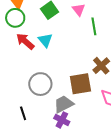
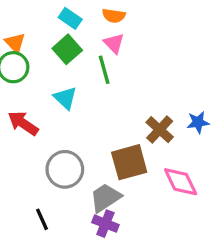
green line: (94, 26) -> (104, 70), moved
red arrow: (25, 41) -> (23, 123), moved

